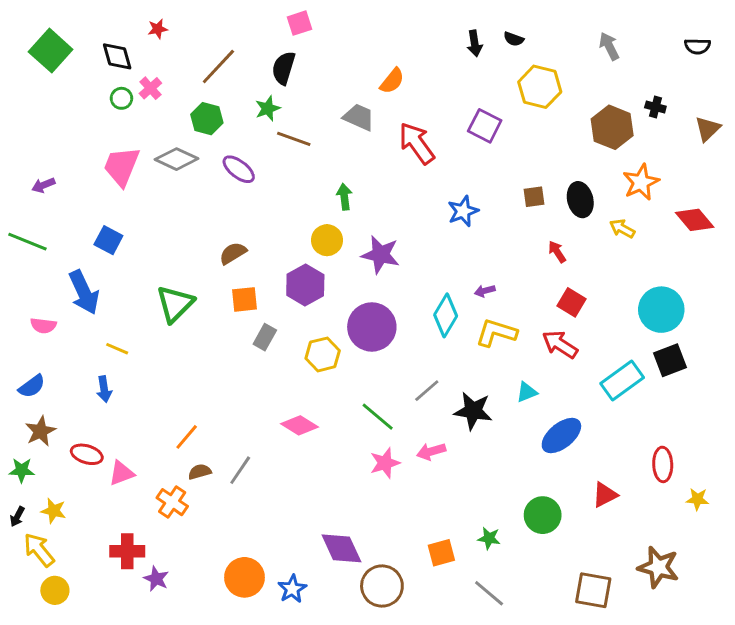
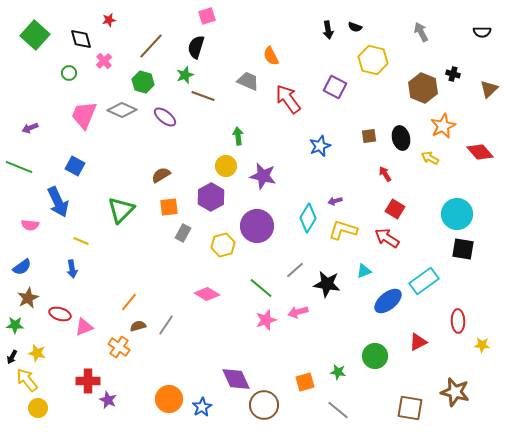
orange semicircle: (392, 81) -> (271, 56), turned 114
green circle: (121, 98) -> (69, 73), moved
black square: (670, 360) -> (463, 249), turned 30
cyan rectangle: (622, 381) -> (424, 281), moved

